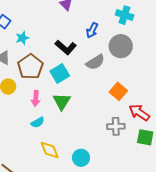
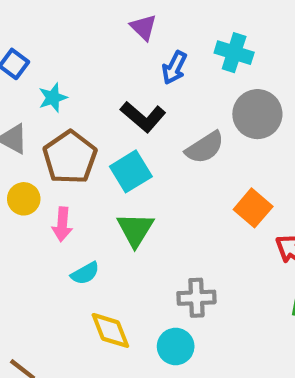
cyan cross: (125, 15) -> (234, 53), moved
blue arrow: (92, 30) -> (174, 68), moved
pink arrow: (36, 98) -> (62, 224), moved
gray cross: (116, 126) -> (196, 298), moved

